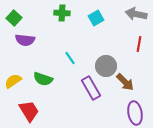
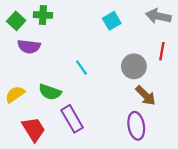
green cross: (62, 13) -> (43, 15), moved
gray circle: (106, 66) -> (134, 66), moved
purple rectangle: (91, 88) -> (72, 119), moved
purple ellipse: (135, 113) -> (136, 126), moved

